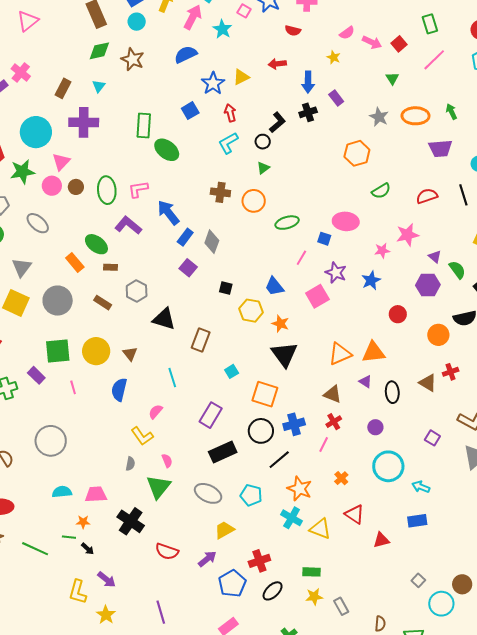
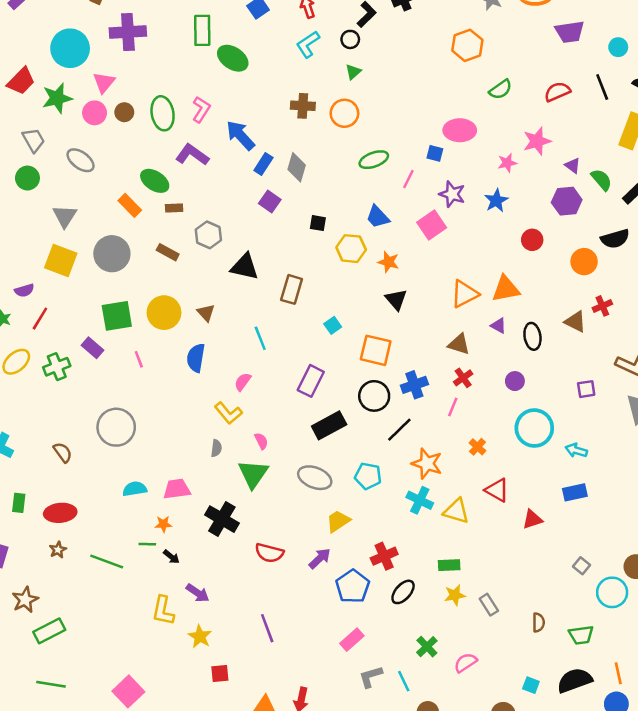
pink L-shape: (138, 189) -> (201, 109), turned 135
green ellipse: (287, 223) -> (374, 160), moved
black triangle: (284, 354) -> (396, 300), size x0.7
purple square: (432, 438) -> (586, 389), turned -35

